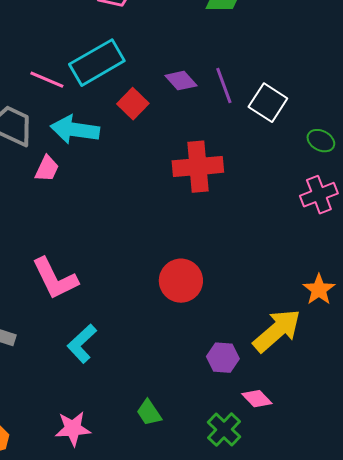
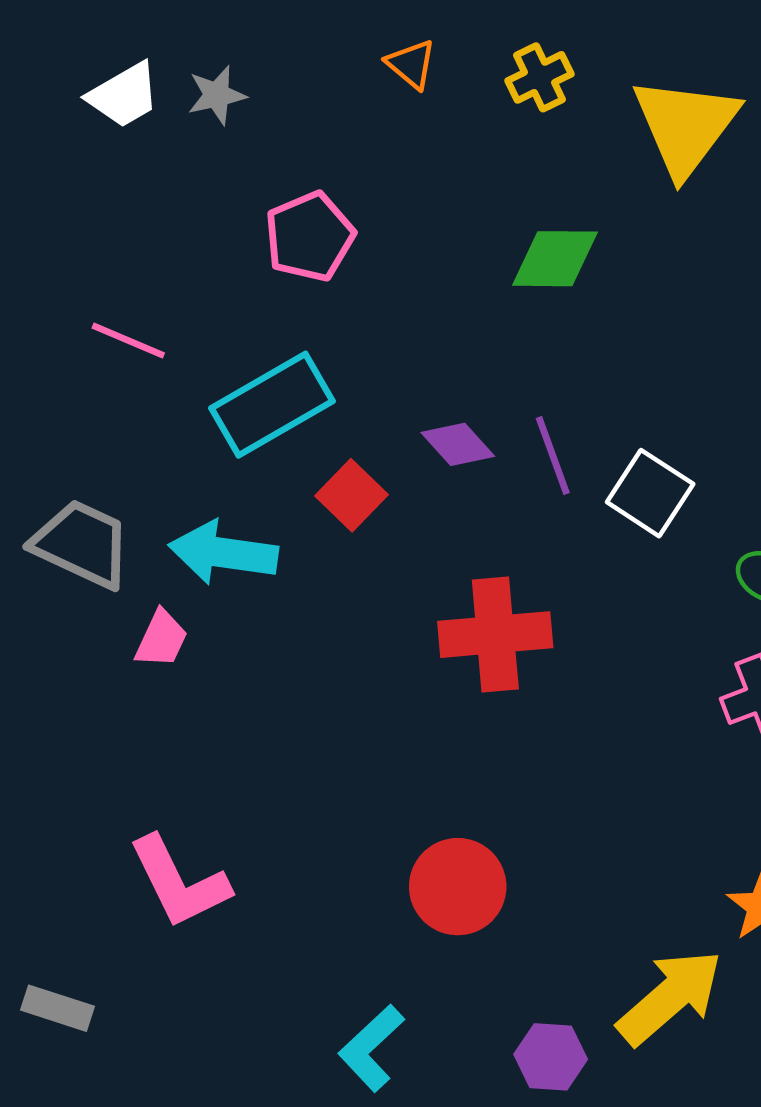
pink line: (47, 80) -> (128, 340), moved
cyan L-shape: (82, 344) -> (371, 1048), moved

